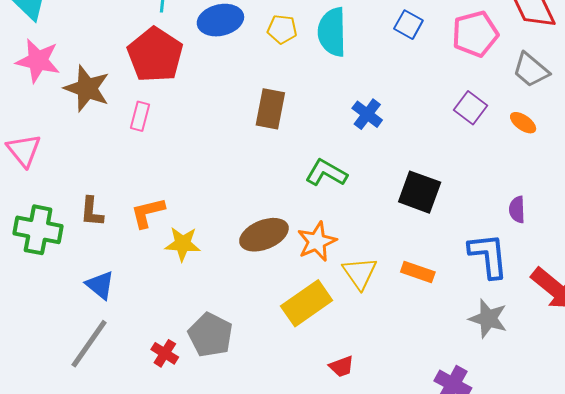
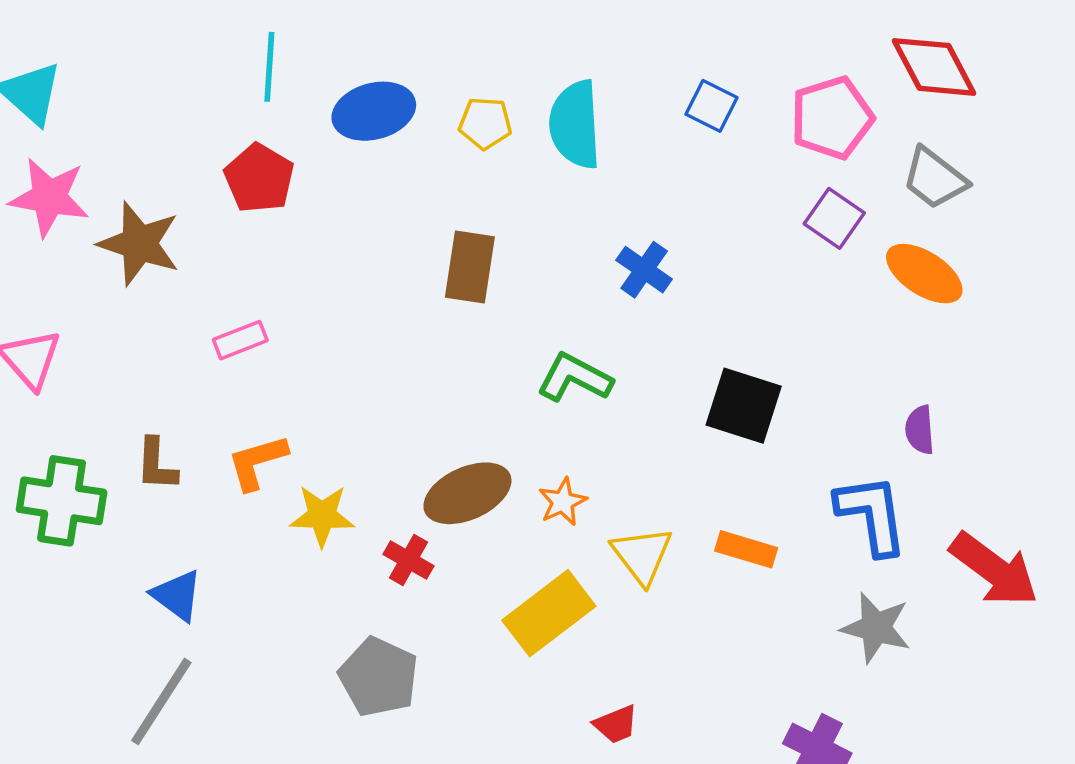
red pentagon: (155, 55) -> (259, 178), size x0.7
purple square: (471, 108) -> (834, 218), moved
pink rectangle: (140, 116) -> (240, 340), moved, turned 56
orange ellipse: (523, 123) -> (924, 274), size x1.6
orange star: (317, 242) -> (563, 502), size x0.7
red cross: (165, 353) -> (409, 560), moved

